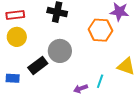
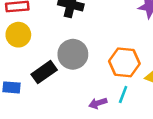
orange hexagon: (101, 30) -> (124, 62), moved

